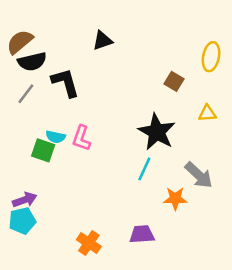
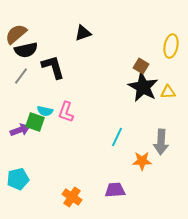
black star: (157, 132) -> (143, 87), moved
gray arrow: (199, 175) -> (161, 142), turned 50
purple arrow: (25, 200) -> (20, 130), moved

